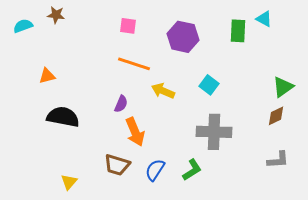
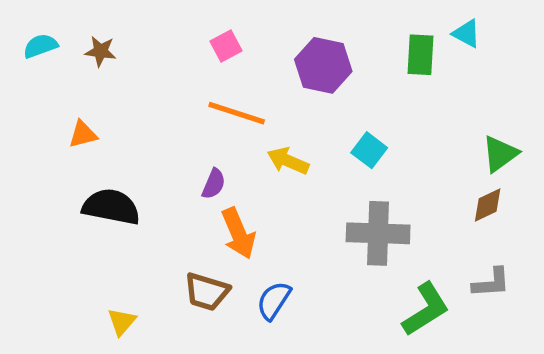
brown star: (56, 15) -> (101, 51), moved
pink square: (128, 26) -> (226, 46), turned -36
green L-shape: (192, 170) -> (426, 309), moved, size x1.4

